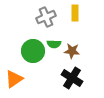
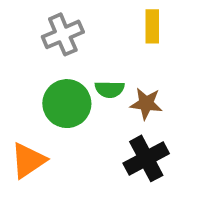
gray cross: (46, 17) -> (63, 34), moved
black cross: (72, 78) -> (146, 158), turned 30

